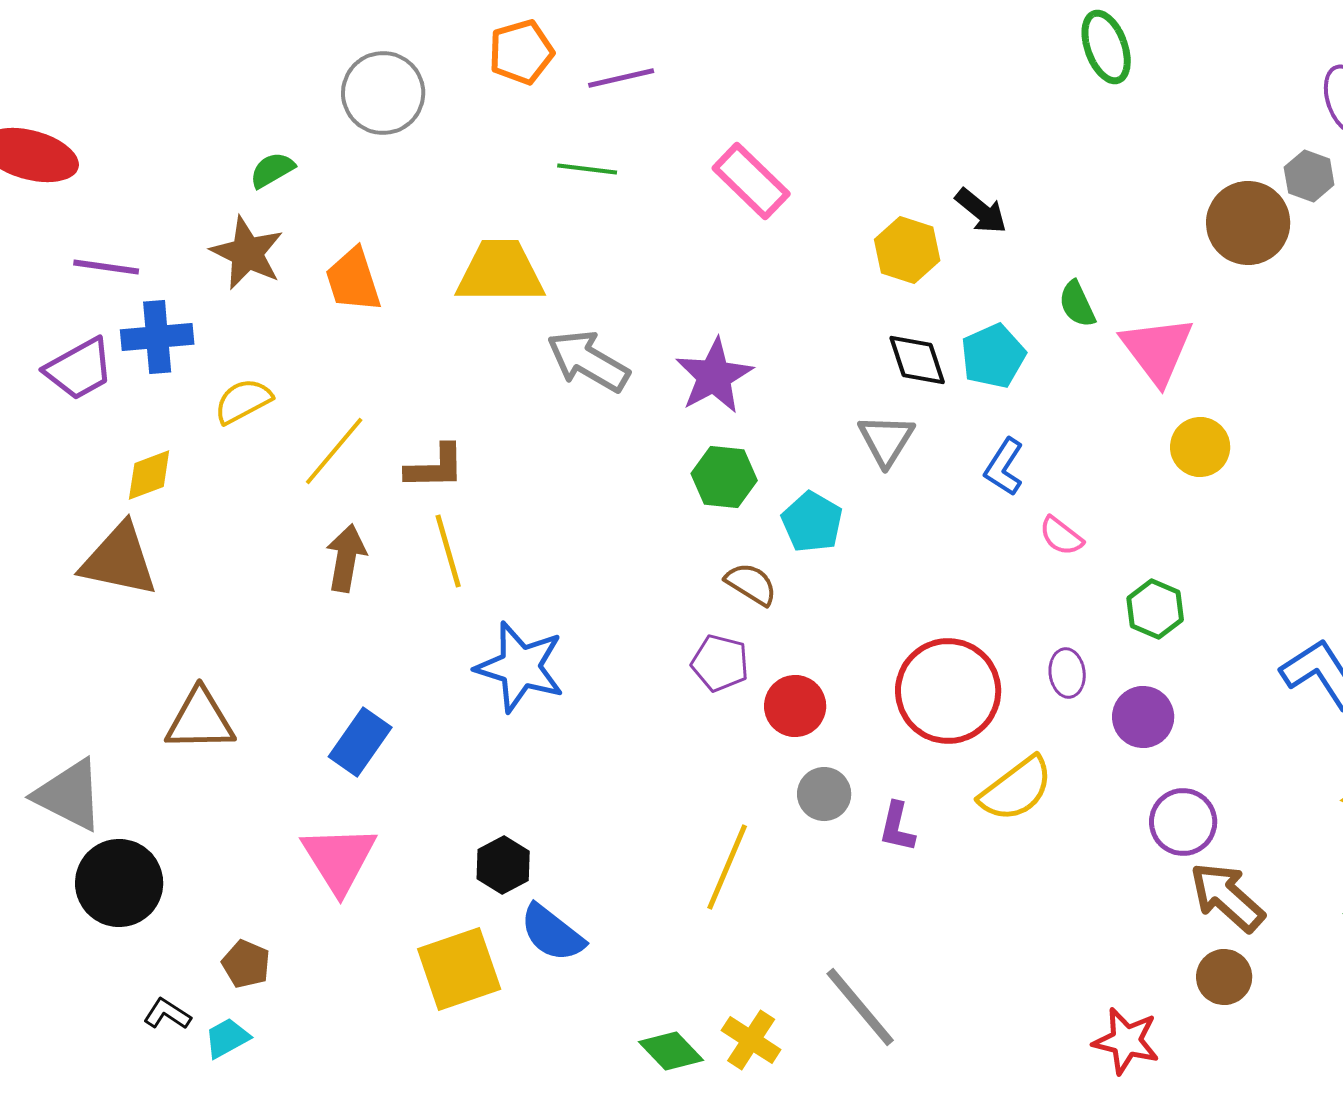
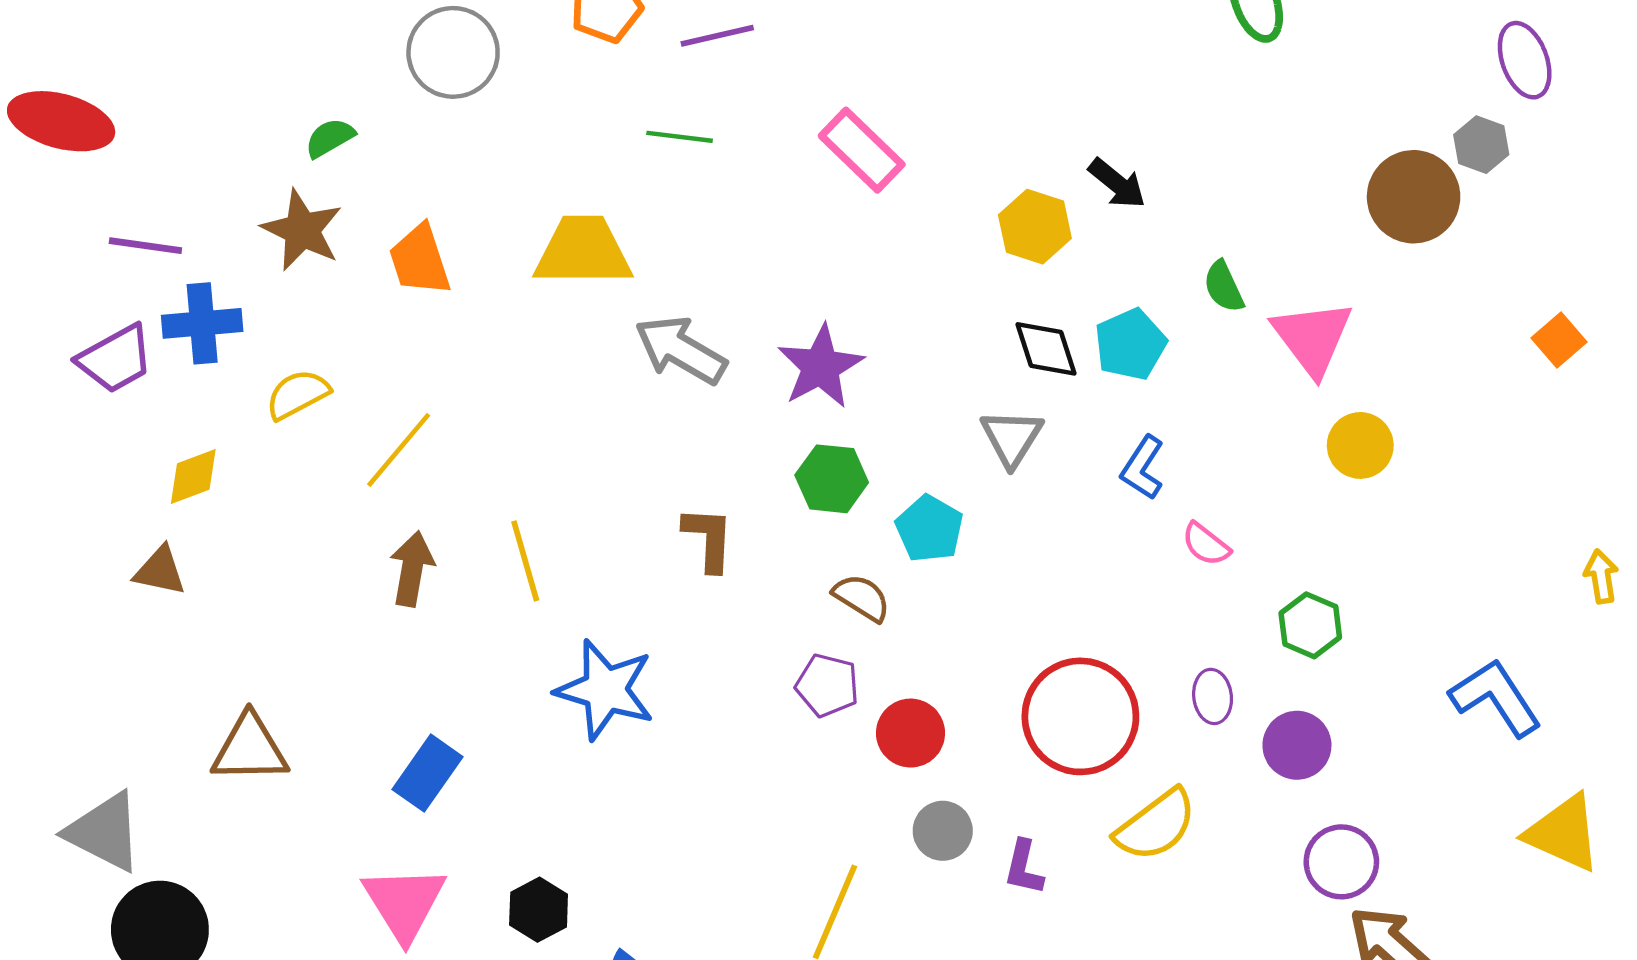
brown L-shape: (435, 467) -> (708, 539), moved, turned -86
brown triangle: (119, 560) -> (160, 571), size x0.6
black hexagon: (503, 865) -> (539, 910), moved

